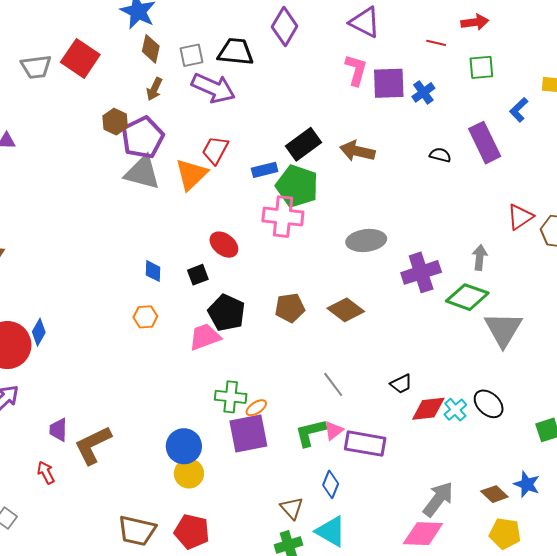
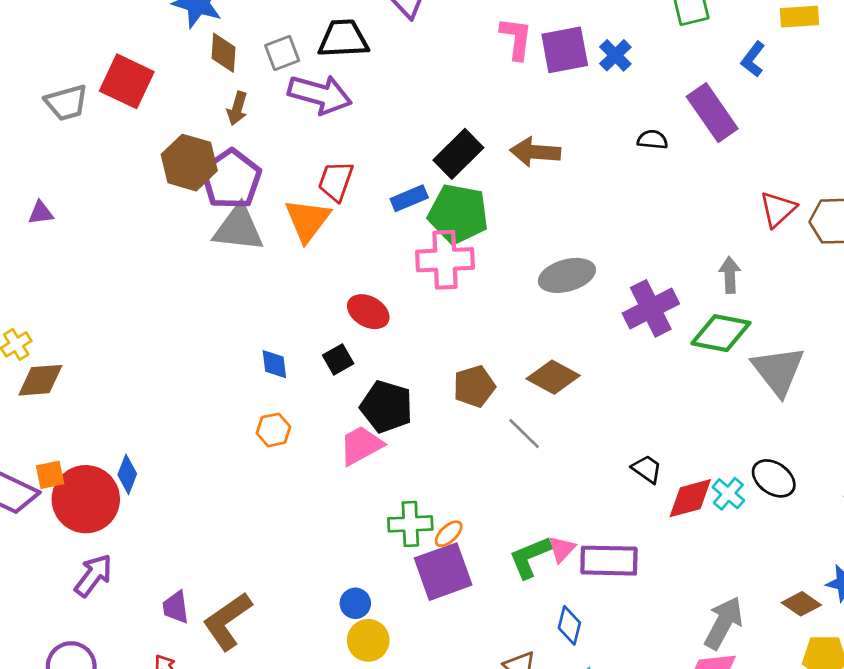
brown hexagon: (115, 122) -> (189, 163), size x1.5
gray line: (333, 384) -> (524, 433), moved
black trapezoid: (401, 384) -> (647, 469), turned -110
blue circle: (184, 446) -> (355, 603), size x0.6

